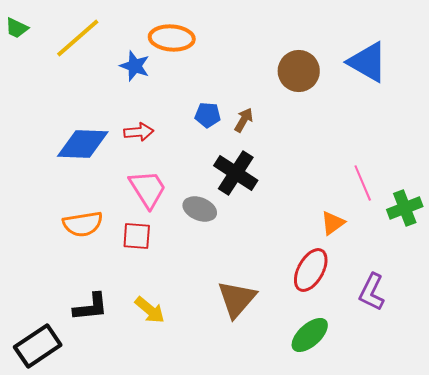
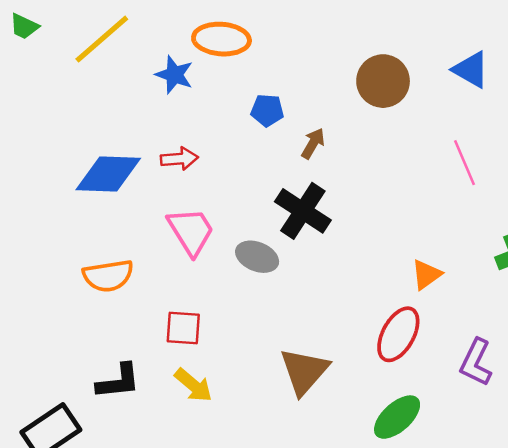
blue triangle: (368, 62) -> (471, 70), size x0.7
blue pentagon: (208, 115) -> (267, 110), moved
pink line: (363, 183) -> (465, 163), moved
red square: (137, 236) -> (183, 328), moved

